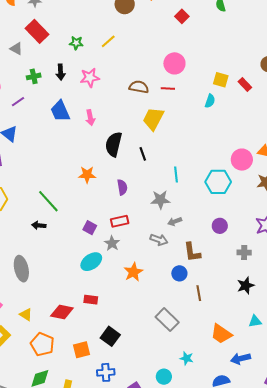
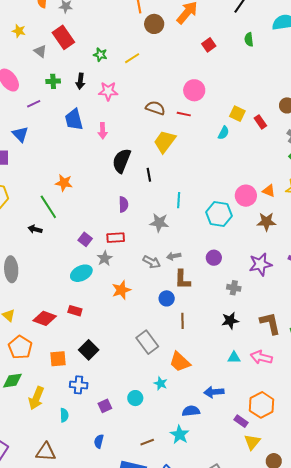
orange star: (87, 175) -> (64, 183), moved
gray arrow: (175, 221) -> (174, 256), moved
orange trapezoid: (221, 334) -> (180, 362), moved

